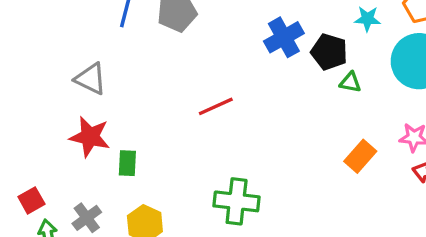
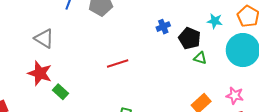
blue cross: (284, 37) -> (163, 27), size x0.6
green rectangle: (127, 163) -> (61, 92), turned -56

